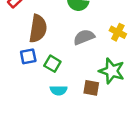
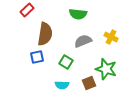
green square: (52, 64) -> (66, 62), moved
brown square: (91, 88) -> (89, 83), turned -32

